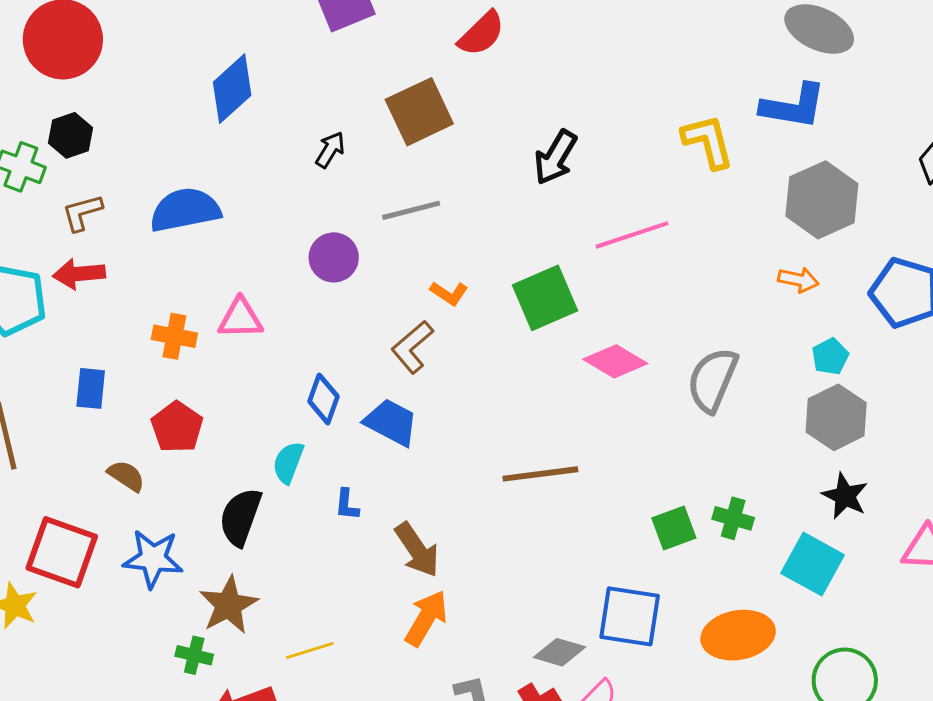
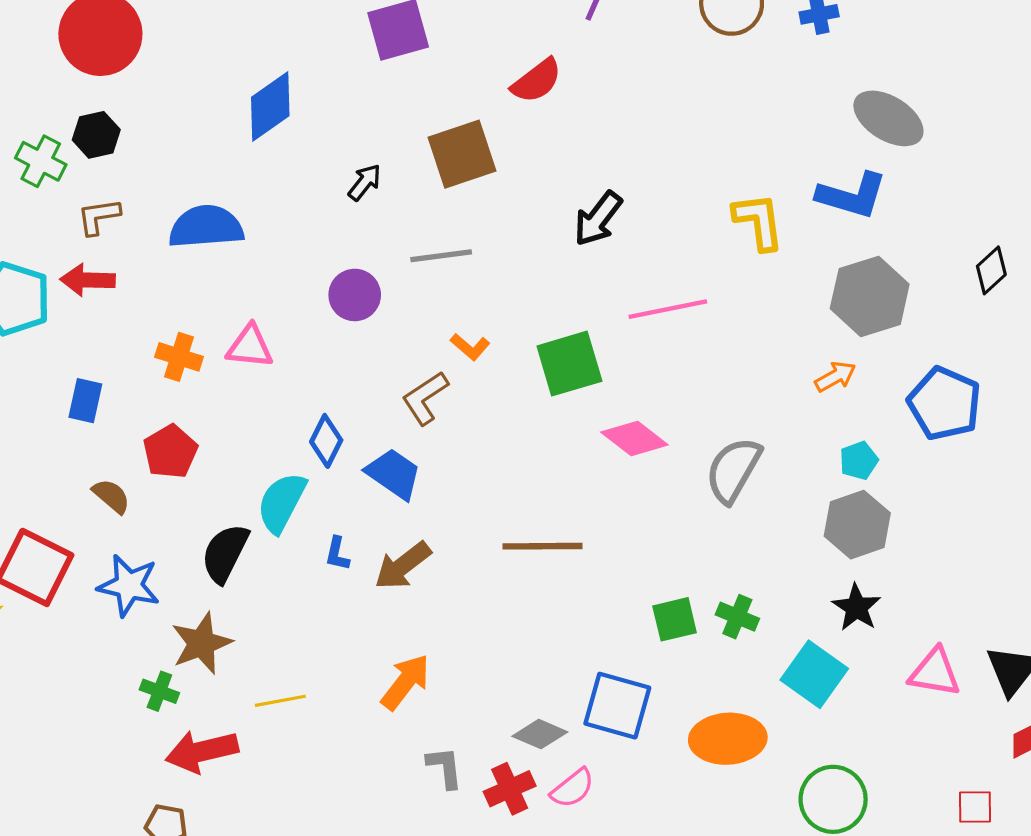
orange arrow: (798, 280) -> (835, 377), turned -48
cyan semicircle: (288, 462) -> (282, 503), size x1.4
brown arrow: (417, 550) -> (403, 566), moved, turned 80

